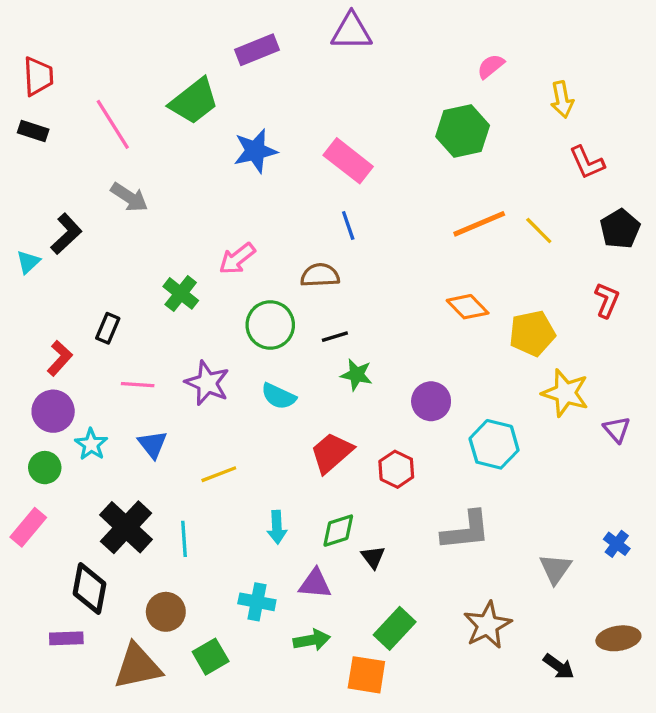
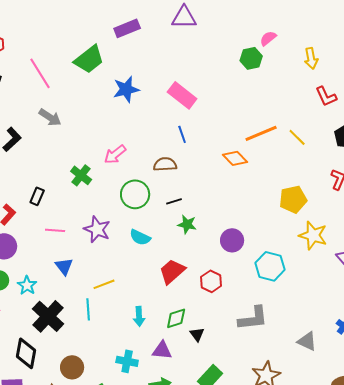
green hexagon: (463, 131) -> (251, 58), moved, size x0.7
orange diamond: (468, 307) -> (235, 158), moved
cyan star: (91, 444) -> (27, 285), moved
cyan line: (184, 539) -> (88, 309), moved
gray triangle: (555, 569) -> (307, 341), turned -40

